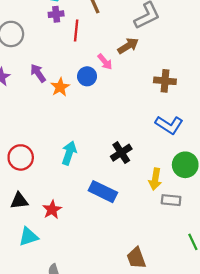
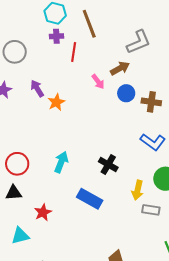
blue circle: (87, 76) -> (126, 93), moved
black cross: (121, 153) -> (108, 165), turned -30
black triangle: (19, 201) -> (14, 193), moved

